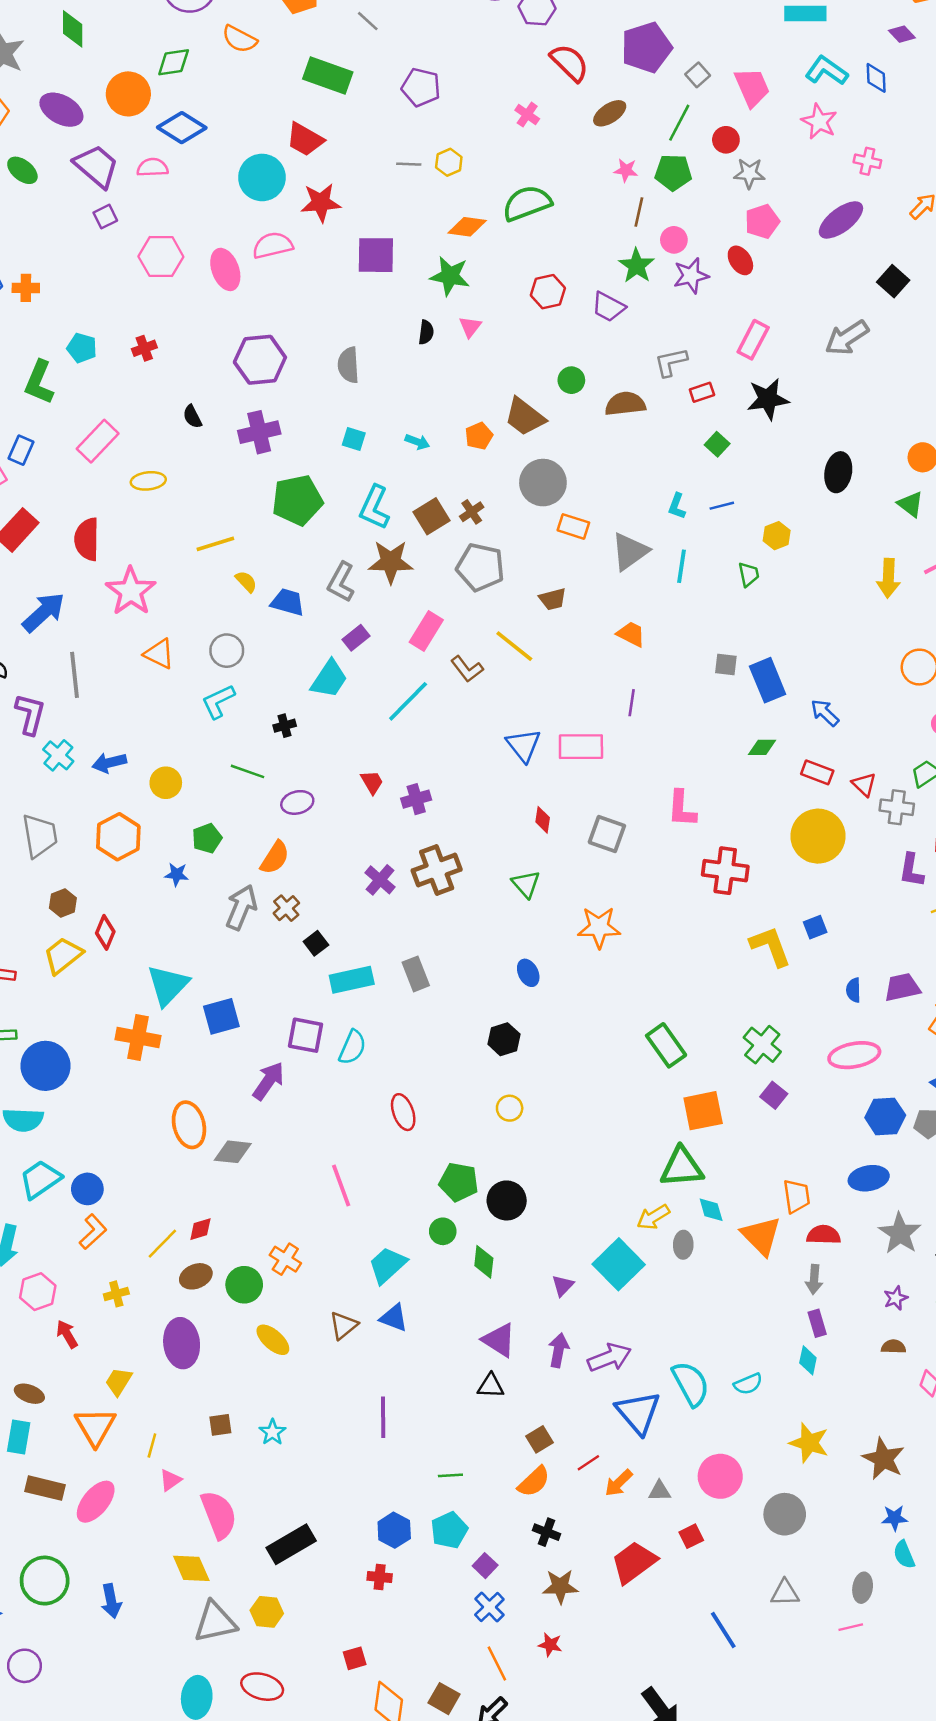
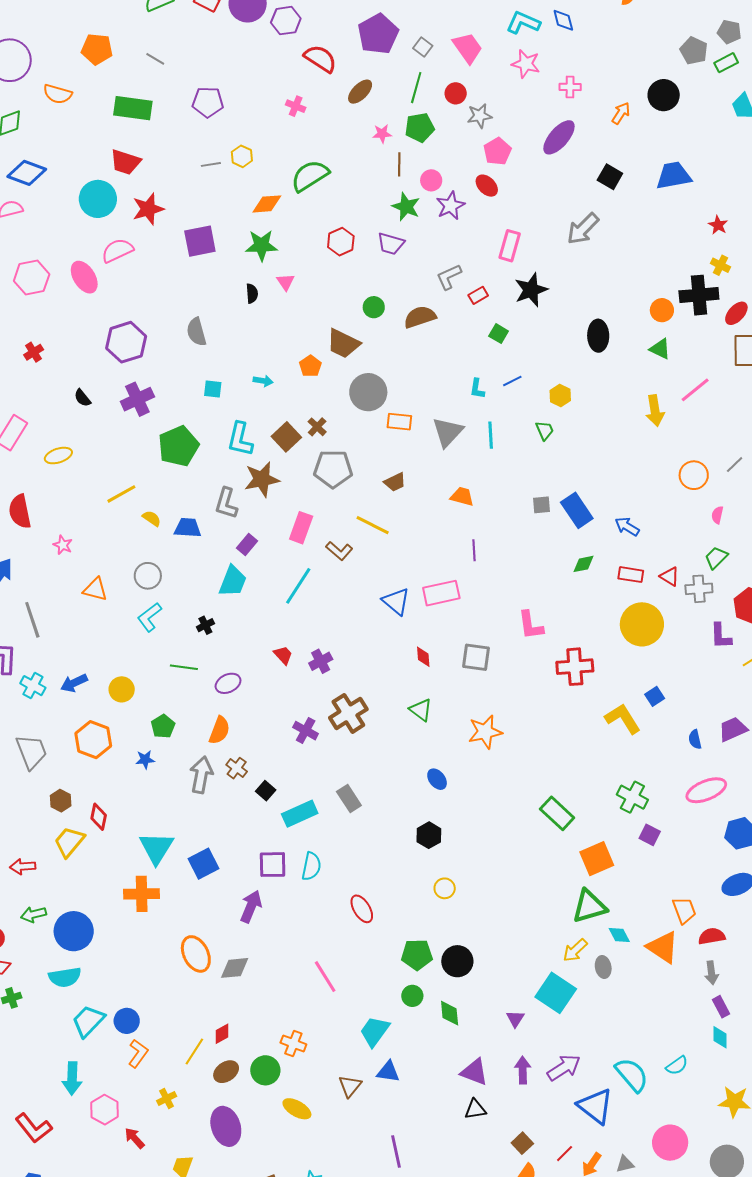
pink star: (131, 591) -> (63, 545), size x0.5

